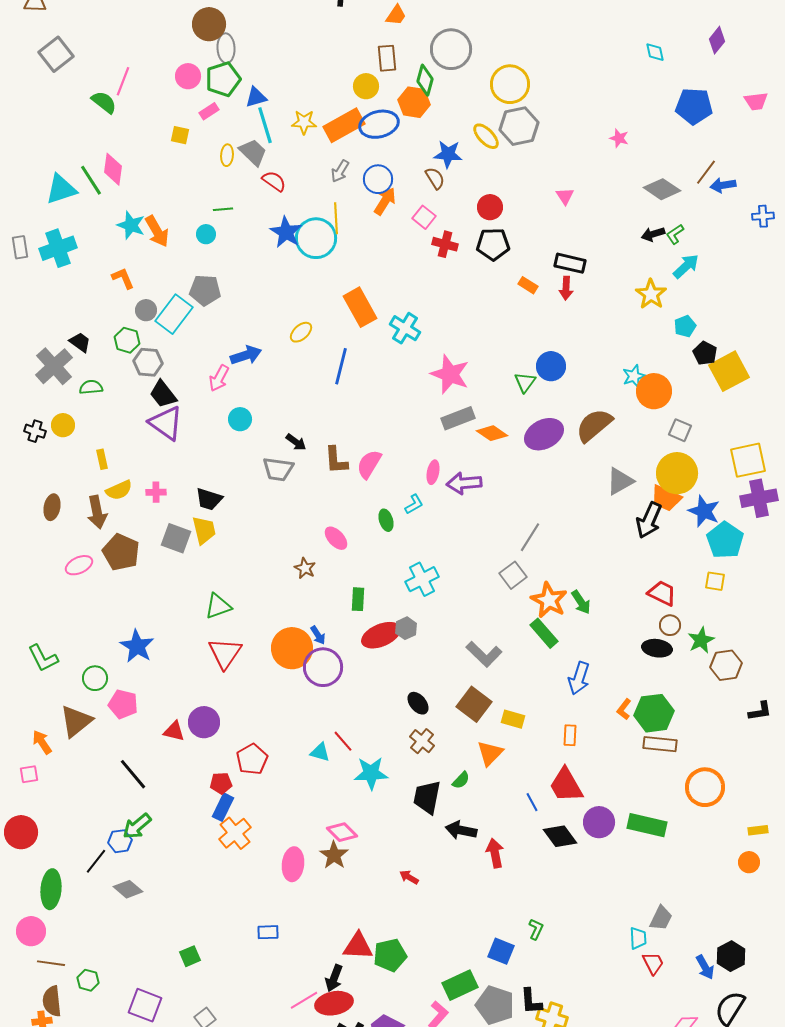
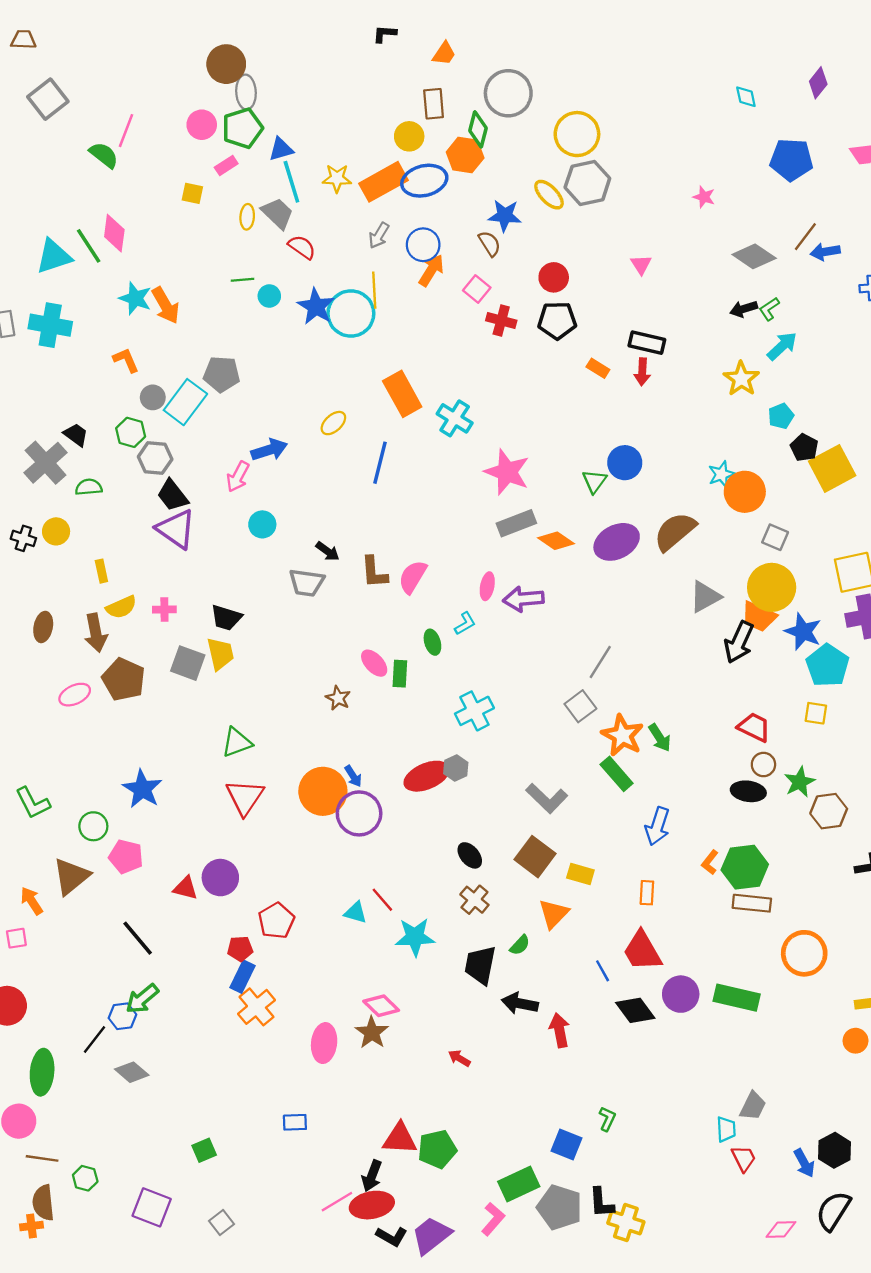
cyan circle: (206, 234) -> (269, 296), moved
cyan cross: (58, 248) -> (50, 325), turned 30
green rectangle: (358, 599) -> (400, 674), moved

